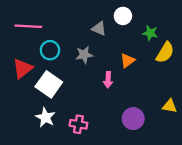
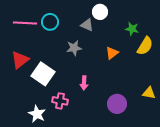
white circle: (123, 16) -> (100, 12), moved
cyan circle: (50, 50) -> (50, 22), moved
pink arrow: (108, 80) -> (84, 83), moved
white star: (45, 117) -> (37, 114), moved
pink cross: (78, 124) -> (60, 101), moved

